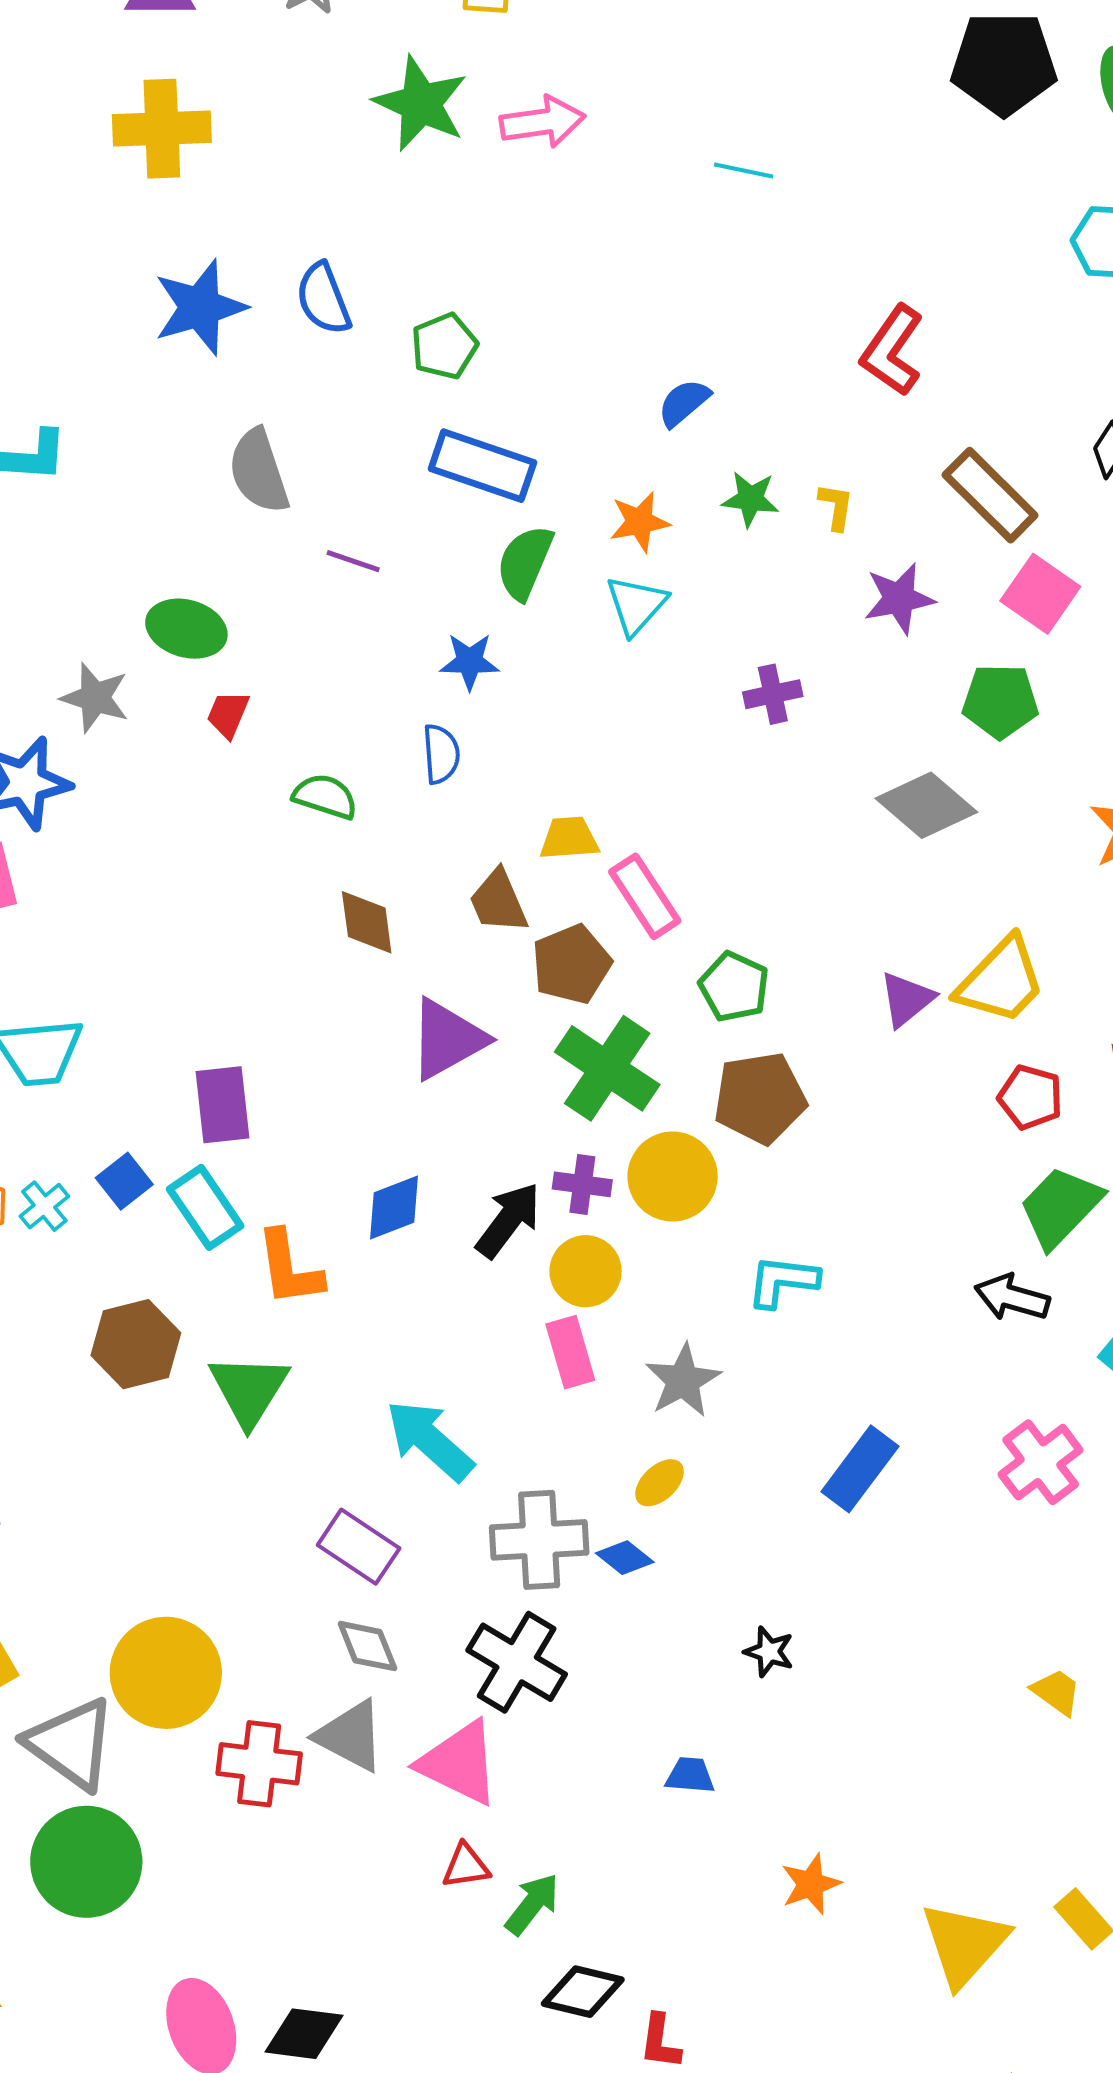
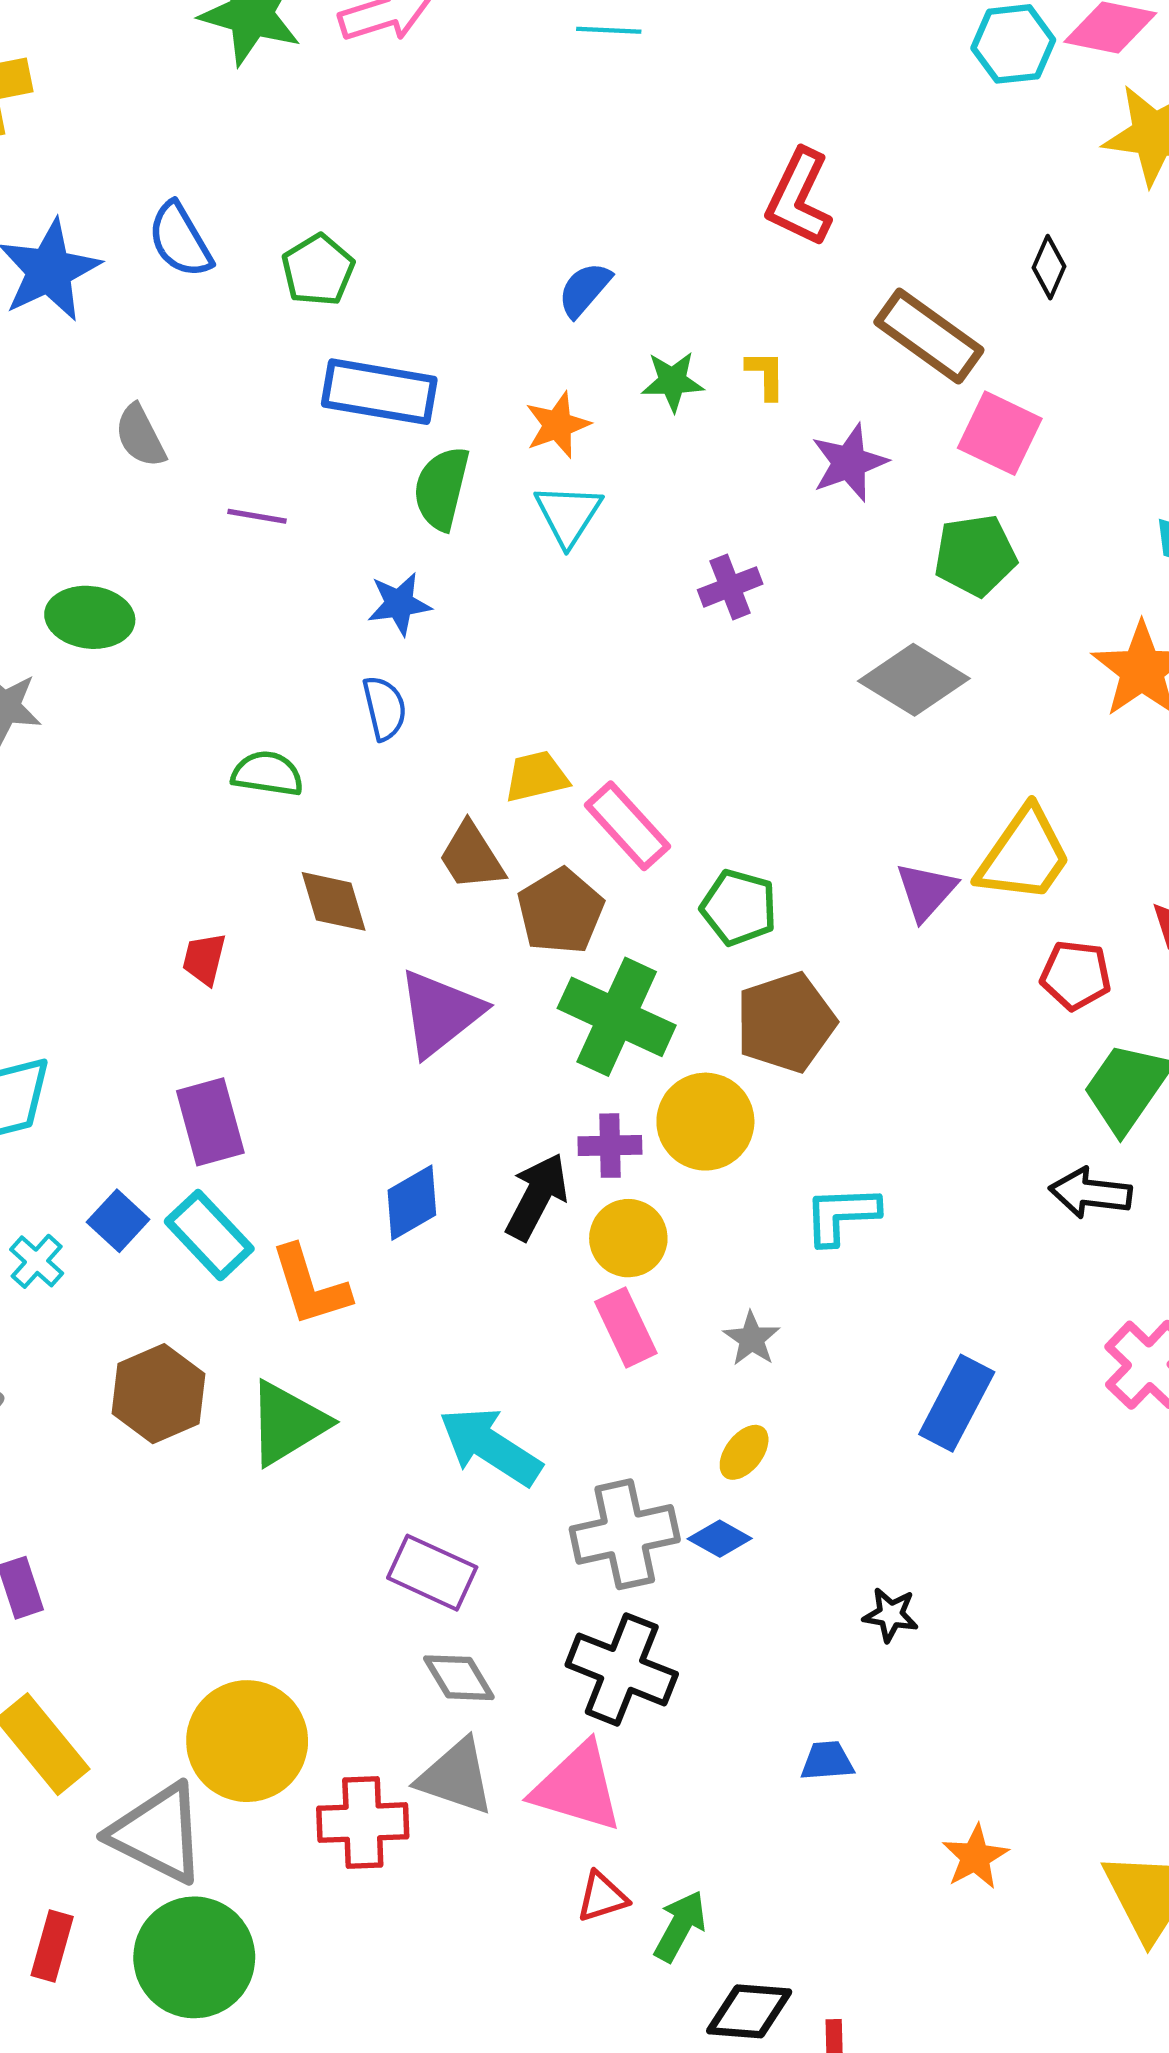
gray semicircle: (259, 471) -> (140, 436), size x0.7
red trapezoid: (228, 714) -> (204, 959), moved
gray star: (683, 1381) -> (752, 1339), size x0.7
green triangle: (249, 1390) -> (288, 1423), turned 36

